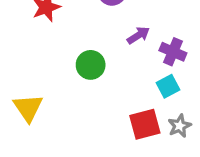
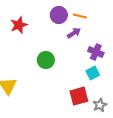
purple arrow: (138, 35) -> (74, 33), moved
gray star: (180, 126) -> (100, 105), moved

